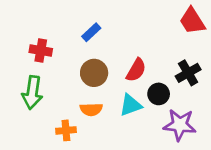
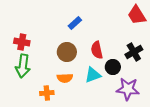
blue rectangle: (91, 32) -> (75, 23), moved
red cross: (41, 50) -> (22, 42), moved
red semicircle: (136, 70) -> (97, 50), turned 138

